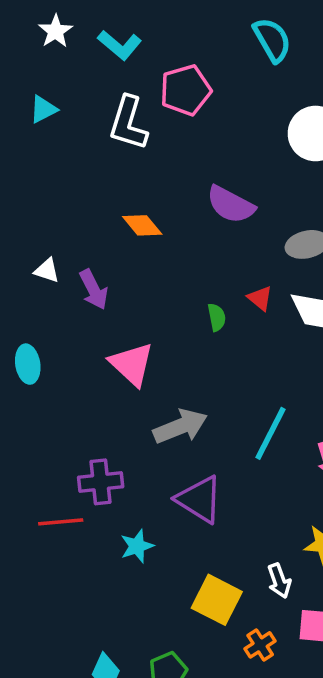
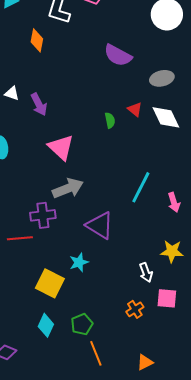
orange diamond: (142, 225) -> (37, 40), moved, turned 50
gray arrow: (180, 426) -> (68, 188), moved
cyan star: (137, 546) -> (79, 262), moved
yellow square: (217, 600) -> (50, 283), moved

